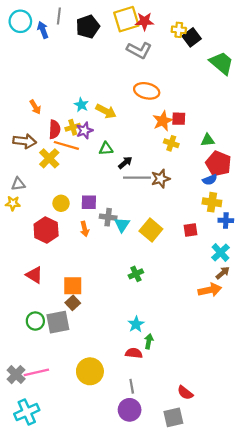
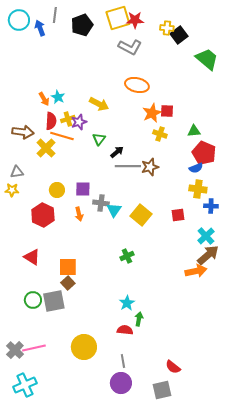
cyan star: (81, 105) -> (58, 97), moved
orange arrow: (35, 107) -> (44, 99), moved
green triangle: (106, 149) -> (99, 139), turned -48
brown arrow: (223, 273) -> (208, 255), size x1.6

